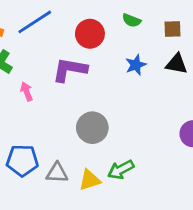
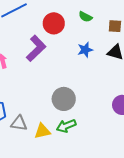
purple L-shape: (70, 70) -> (36, 48), turned 120
gray circle: (92, 128) -> (64, 99), moved

